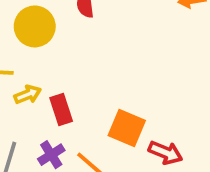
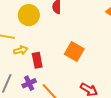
orange square: (127, 128) -> (74, 51), moved

